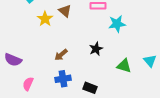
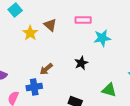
green triangle: (124, 66) -> (109, 90), moved
blue cross: (63, 79) -> (34, 87), moved

